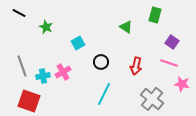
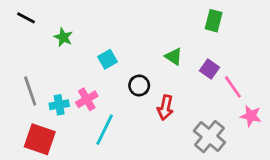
green triangle: (126, 27) -> (174, 57), moved
purple square: (172, 42) -> (209, 69), moved
pink line: (169, 63) -> (233, 87), turned 36
red arrow: (136, 66) -> (165, 108), moved
cyan line: (104, 94) -> (105, 130), moved

